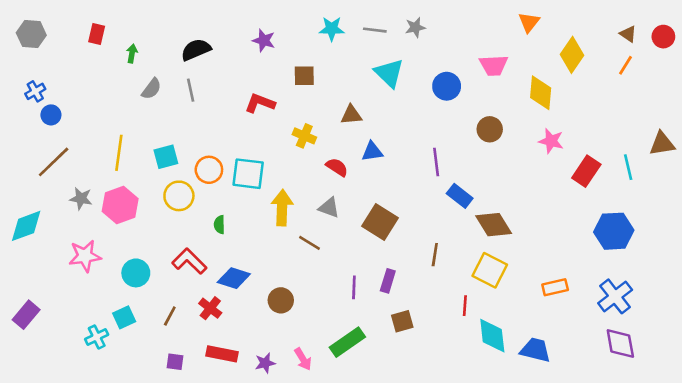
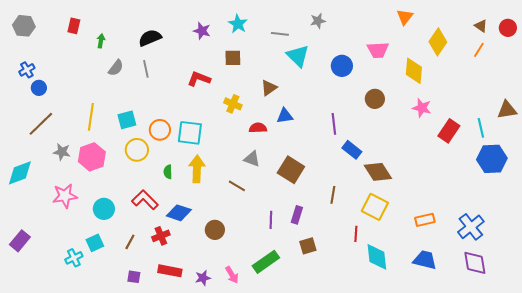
cyan star: (332, 29) -> (238, 24), moved, turned 30
gray line: (375, 30) -> (280, 34), moved
brown triangle: (351, 115) -> (269, 88), turned -30
red semicircle: (337, 167) -> (258, 128), turned -36
yellow arrow: (282, 208) -> (197, 169), moved
blue hexagon: (614, 231) -> (492, 159), moved
red cross: (210, 308) -> (161, 236), turned 30
blue trapezoid: (535, 350) -> (425, 260), moved

